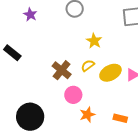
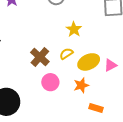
orange star: (87, 115) -> (81, 85), moved

